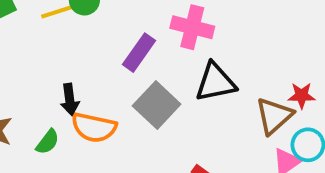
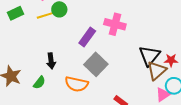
black triangle: (215, 82) -> (149, 56), moved, turned -40
orange semicircle: (94, 127) -> (76, 84), moved

